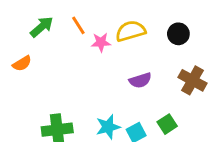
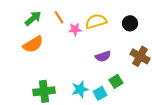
orange semicircle: (22, 63) -> (33, 44), moved, size x1.5
green square: (167, 124) -> (116, 81), moved

